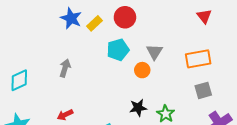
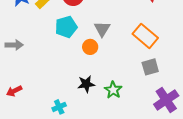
orange rectangle: (198, 59) -> (145, 36), turned 50
gray arrow: (65, 68) -> (14, 45), turned 72

